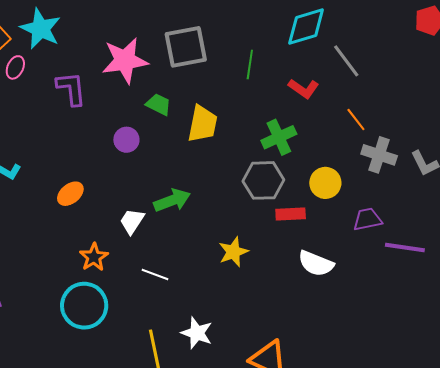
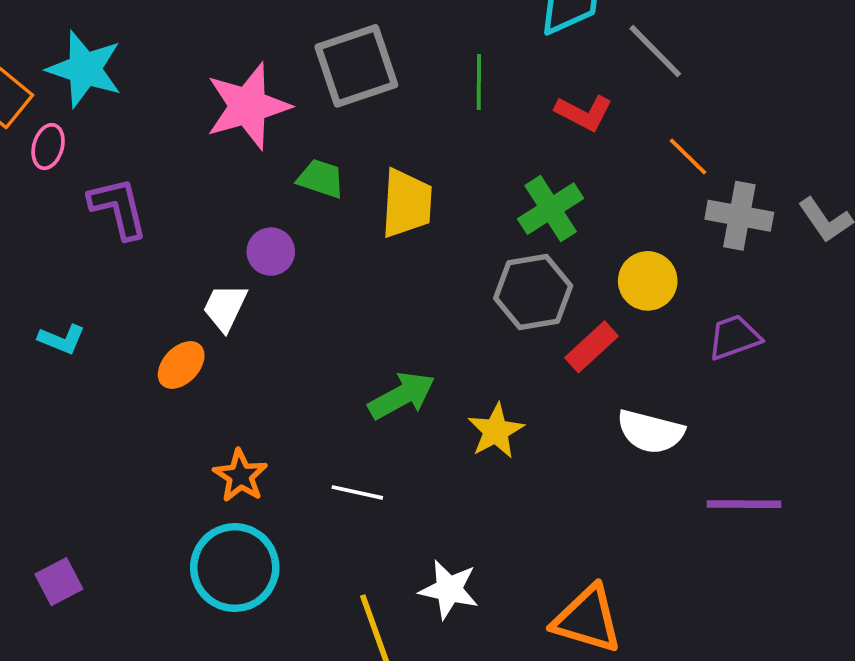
purple L-shape: (71, 89) -> (118, 208), moved
green arrow: (172, 200) -> (402, 396), moved
red rectangle: (291, 214) -> (592, 347), turned -32
white trapezoid: (132, 221) -> (225, 307), moved
purple line: (405, 247) -> (744, 504), moved

